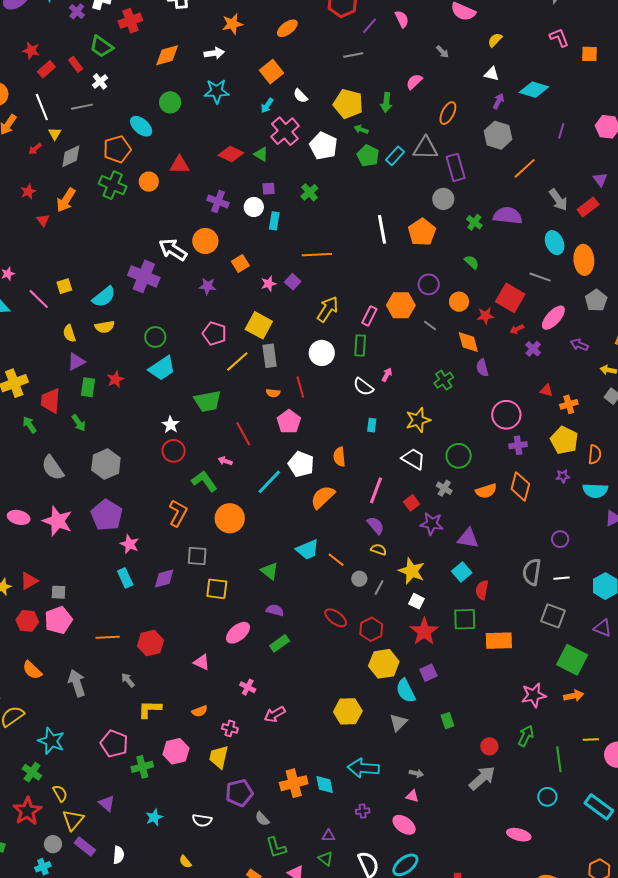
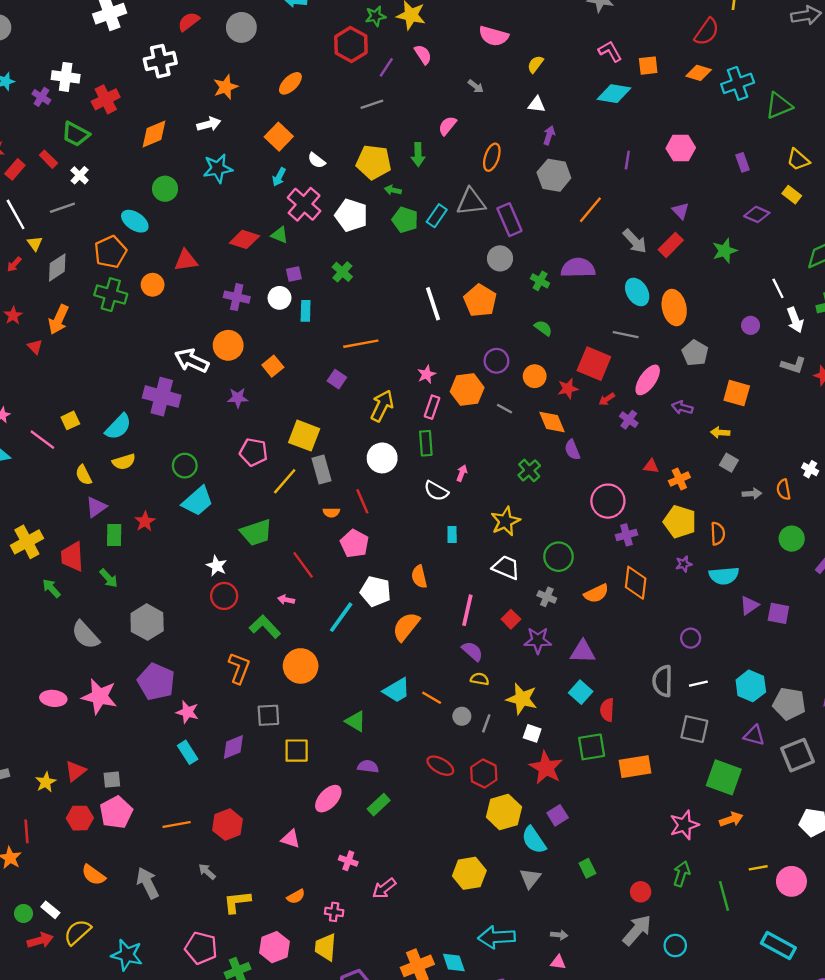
cyan diamond: (534, 90) -> (614, 94), moved
pink star: (269, 284) -> (427, 374), moved
cyan circle: (547, 797) -> (675, 946), moved

